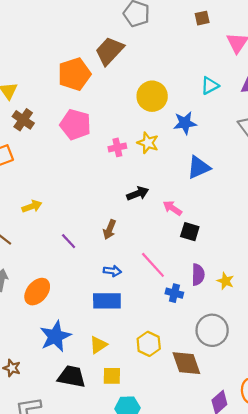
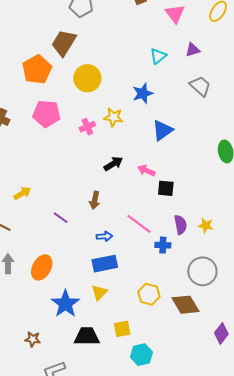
yellow circle: (152, 96) -> (87, 78), moved
yellow triangle: (98, 345) -> (99, 292), moved

